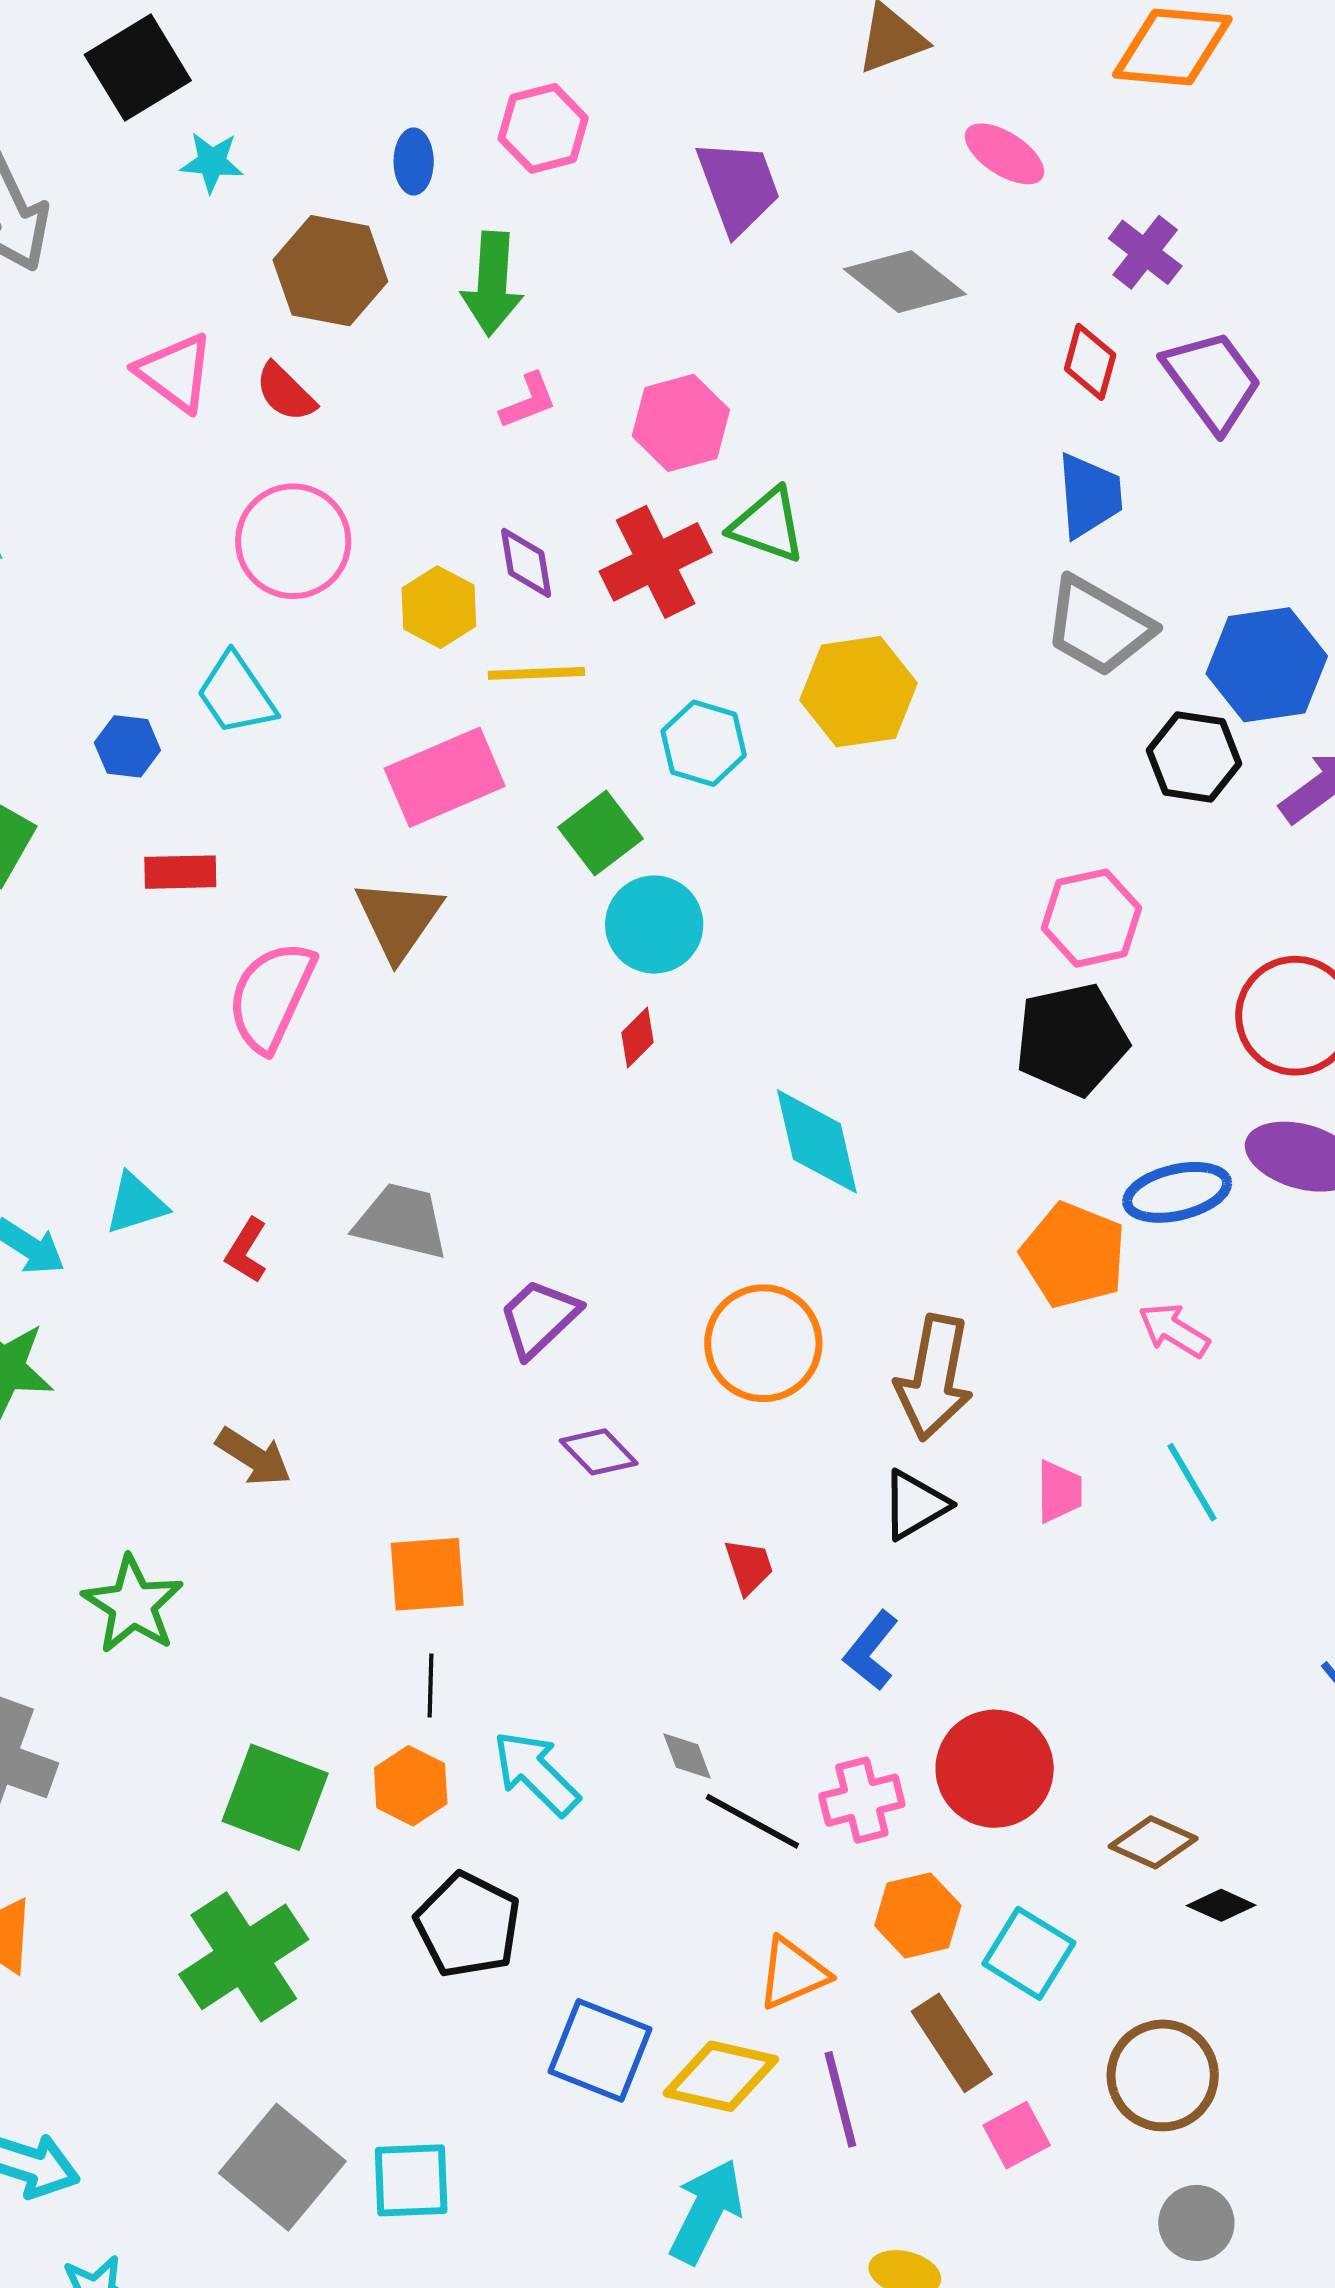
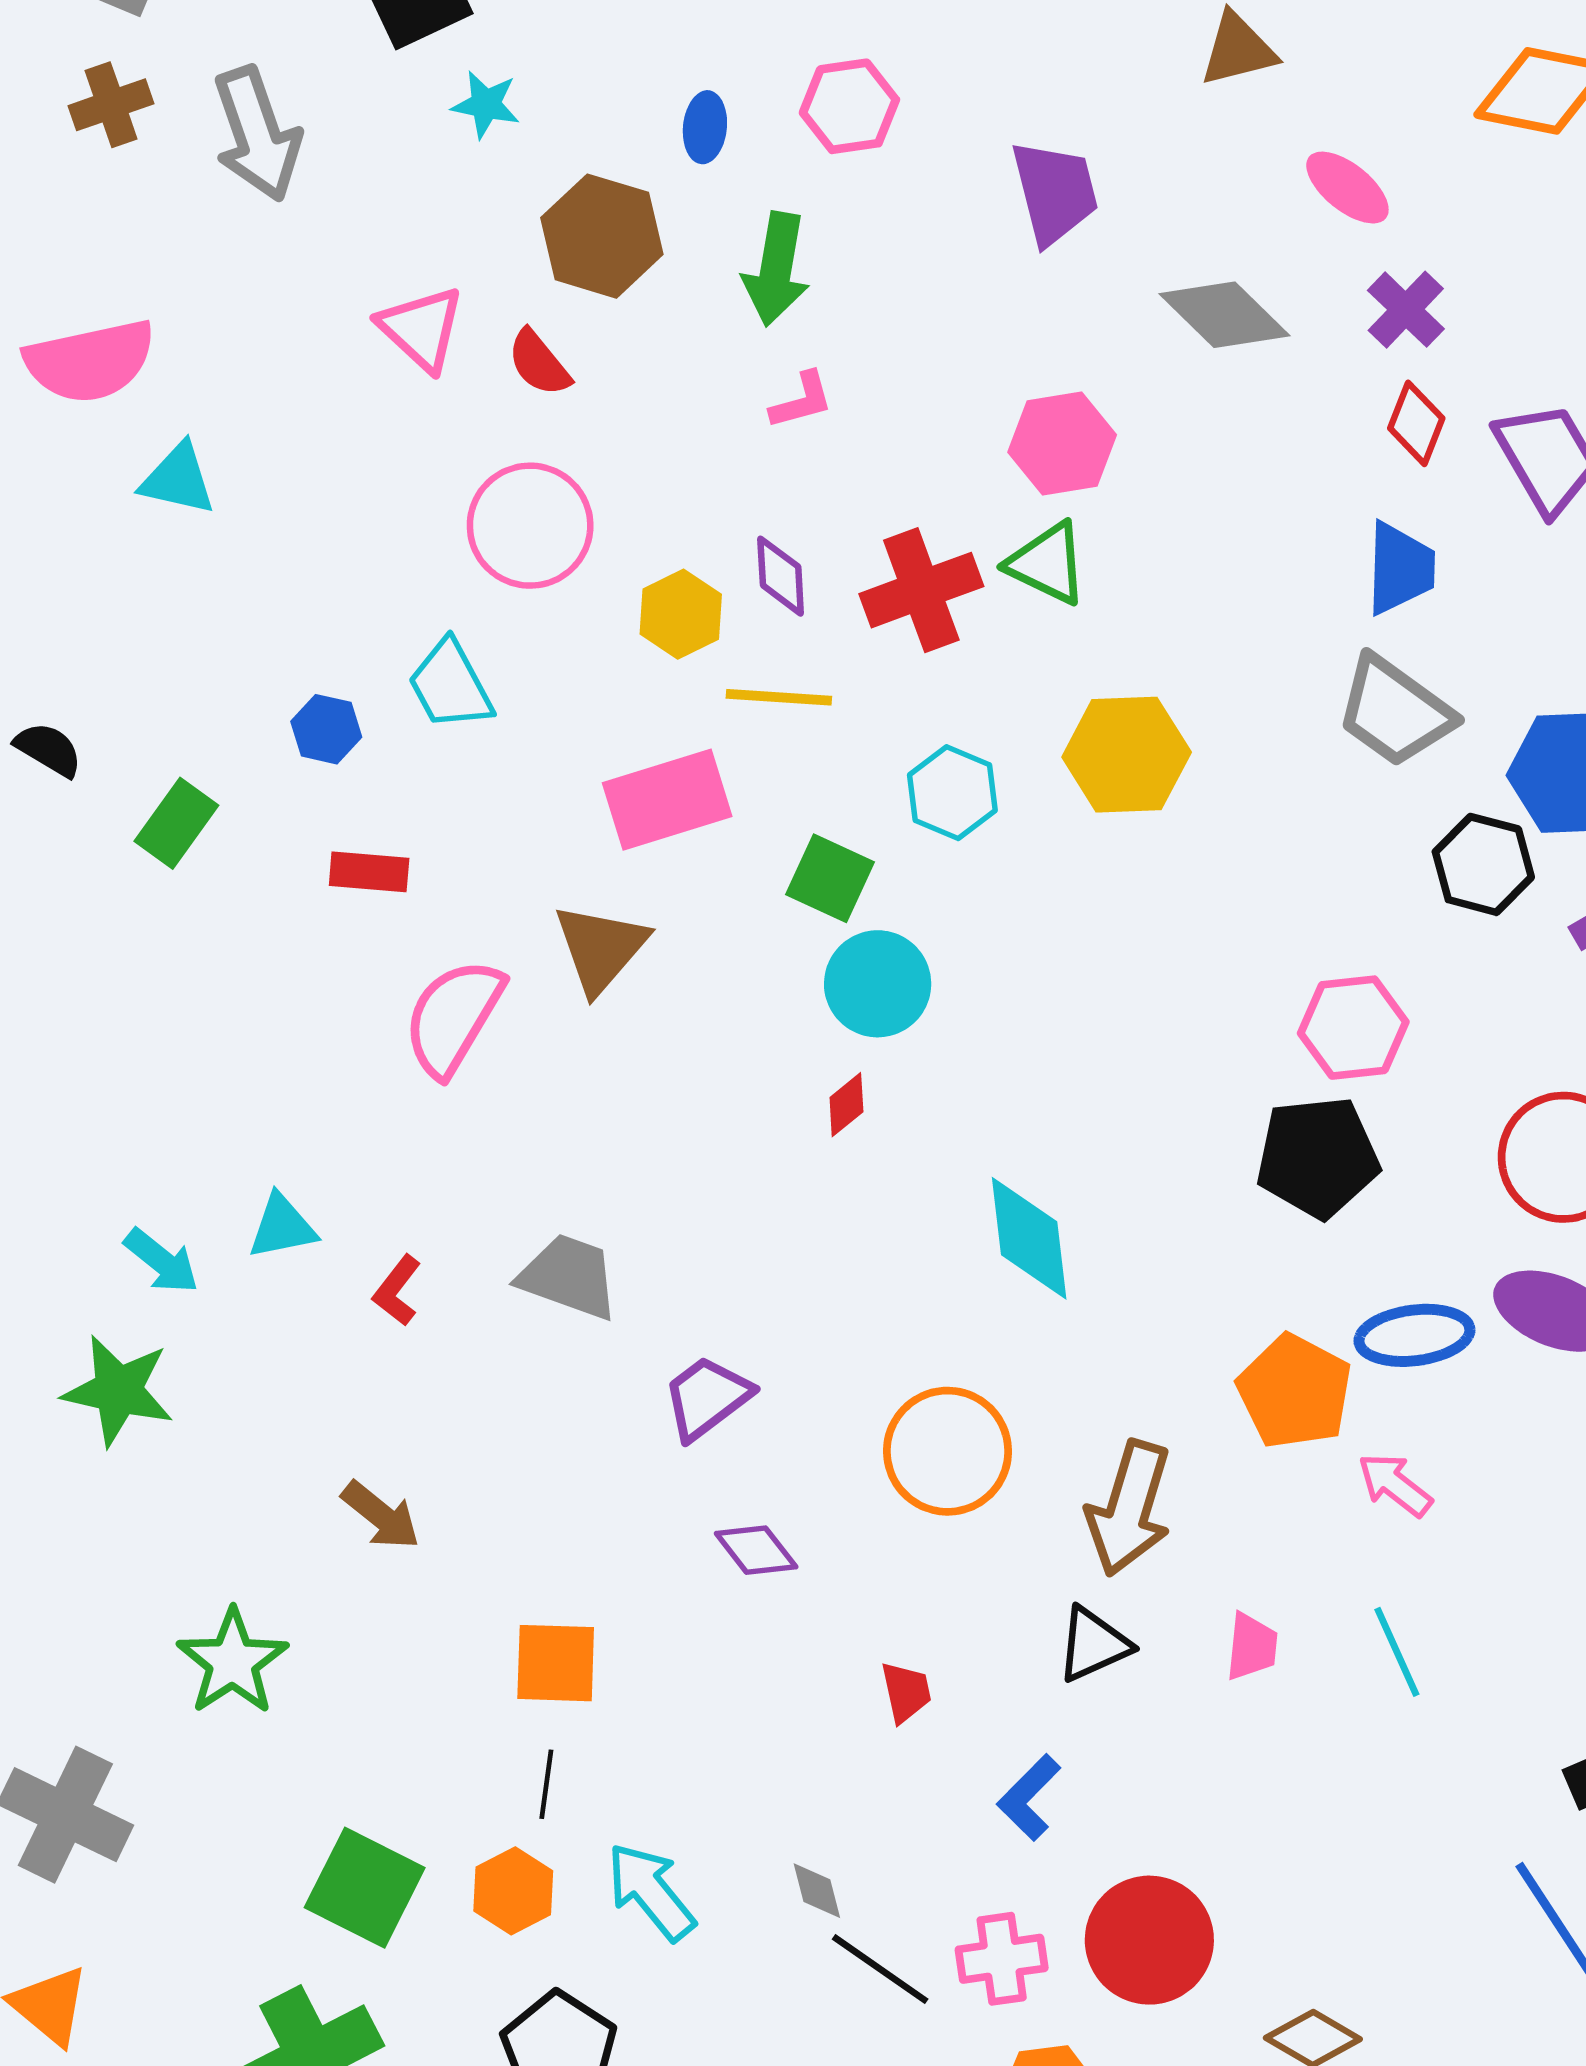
purple cross: (1145, 252) -> (1406, 310), moved
pink hexagon: (681, 423) -> (1062, 444), moved
green square: (600, 833) -> (830, 878), turned -34

